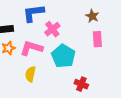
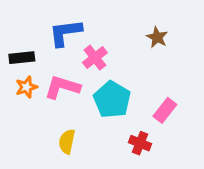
pink rectangle: (97, 39) -> (165, 110), moved, turned 42
yellow semicircle: (30, 74) -> (67, 142), moved

